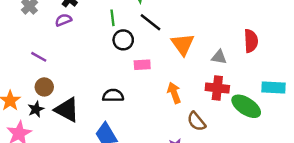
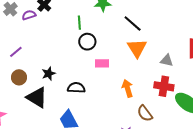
purple semicircle: (63, 20) -> (29, 15), moved
black line: (150, 22) -> (133, 24), moved
purple line: (39, 57) -> (16, 52), turned -72
black star: (36, 109) -> (49, 74), moved

